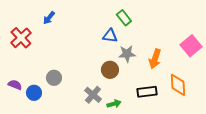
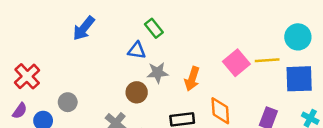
blue arrow: (49, 18) -> (84, 28), moved, size x1.5
red cross: (21, 38) -> (27, 76), moved
purple semicircle: (15, 85) -> (20, 111), turned 104

